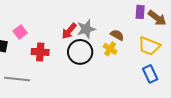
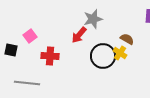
gray star: (86, 29) -> (93, 19), moved
black circle: (80, 52) -> (103, 56), moved

